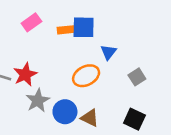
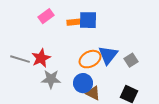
blue triangle: (108, 52) -> (108, 55), moved, size x1.5
gray star: (38, 101) -> (51, 79), turned 30
blue circle: (65, 112) -> (83, 83), moved

